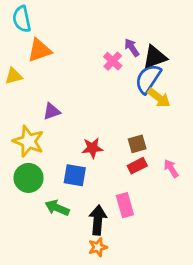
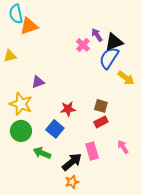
orange triangle: (39, 50) -> (29, 26), moved
yellow arrow: (159, 98) -> (126, 78), moved
brown square: (137, 144) -> (101, 106), turned 32
pink arrow: (171, 168) -> (123, 147), moved
blue square: (75, 175) -> (55, 129), turned 30
black arrow: (98, 220) -> (72, 162), turned 45

